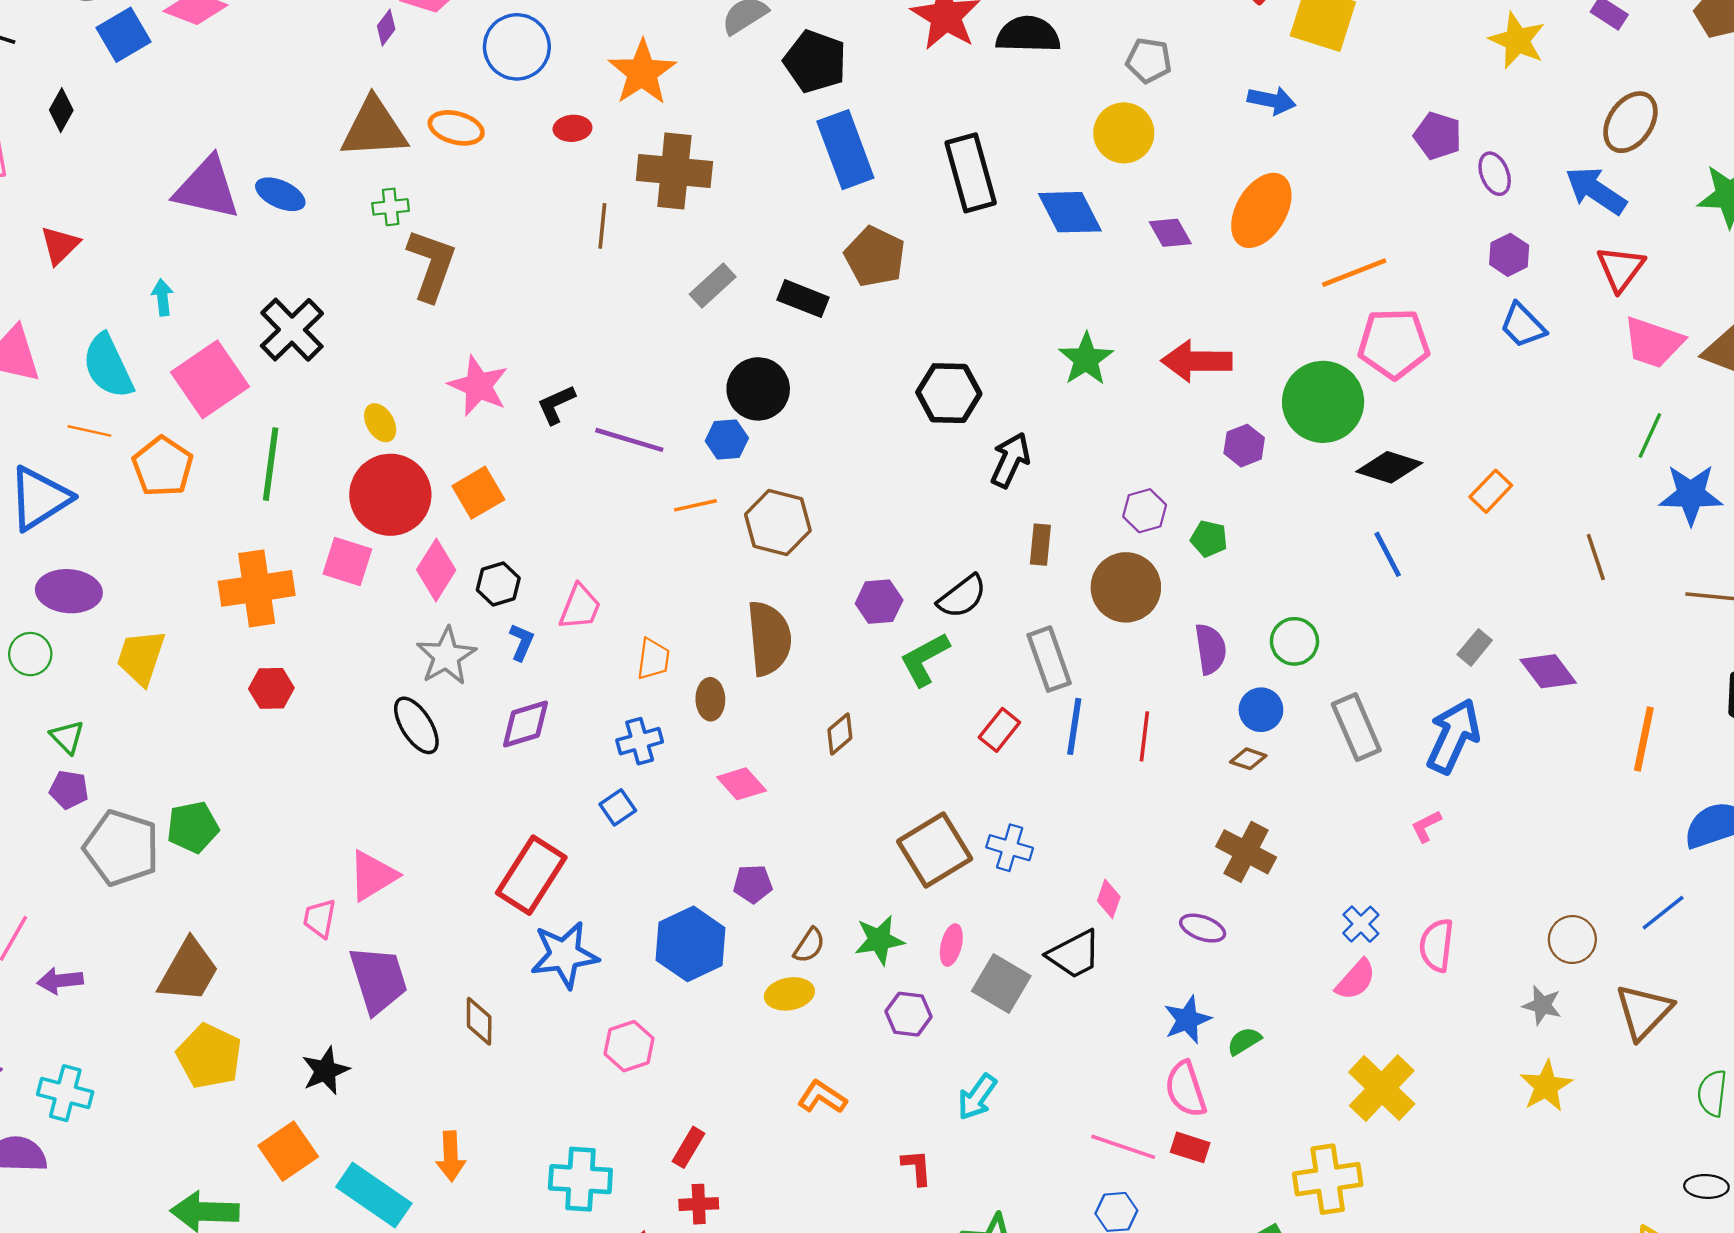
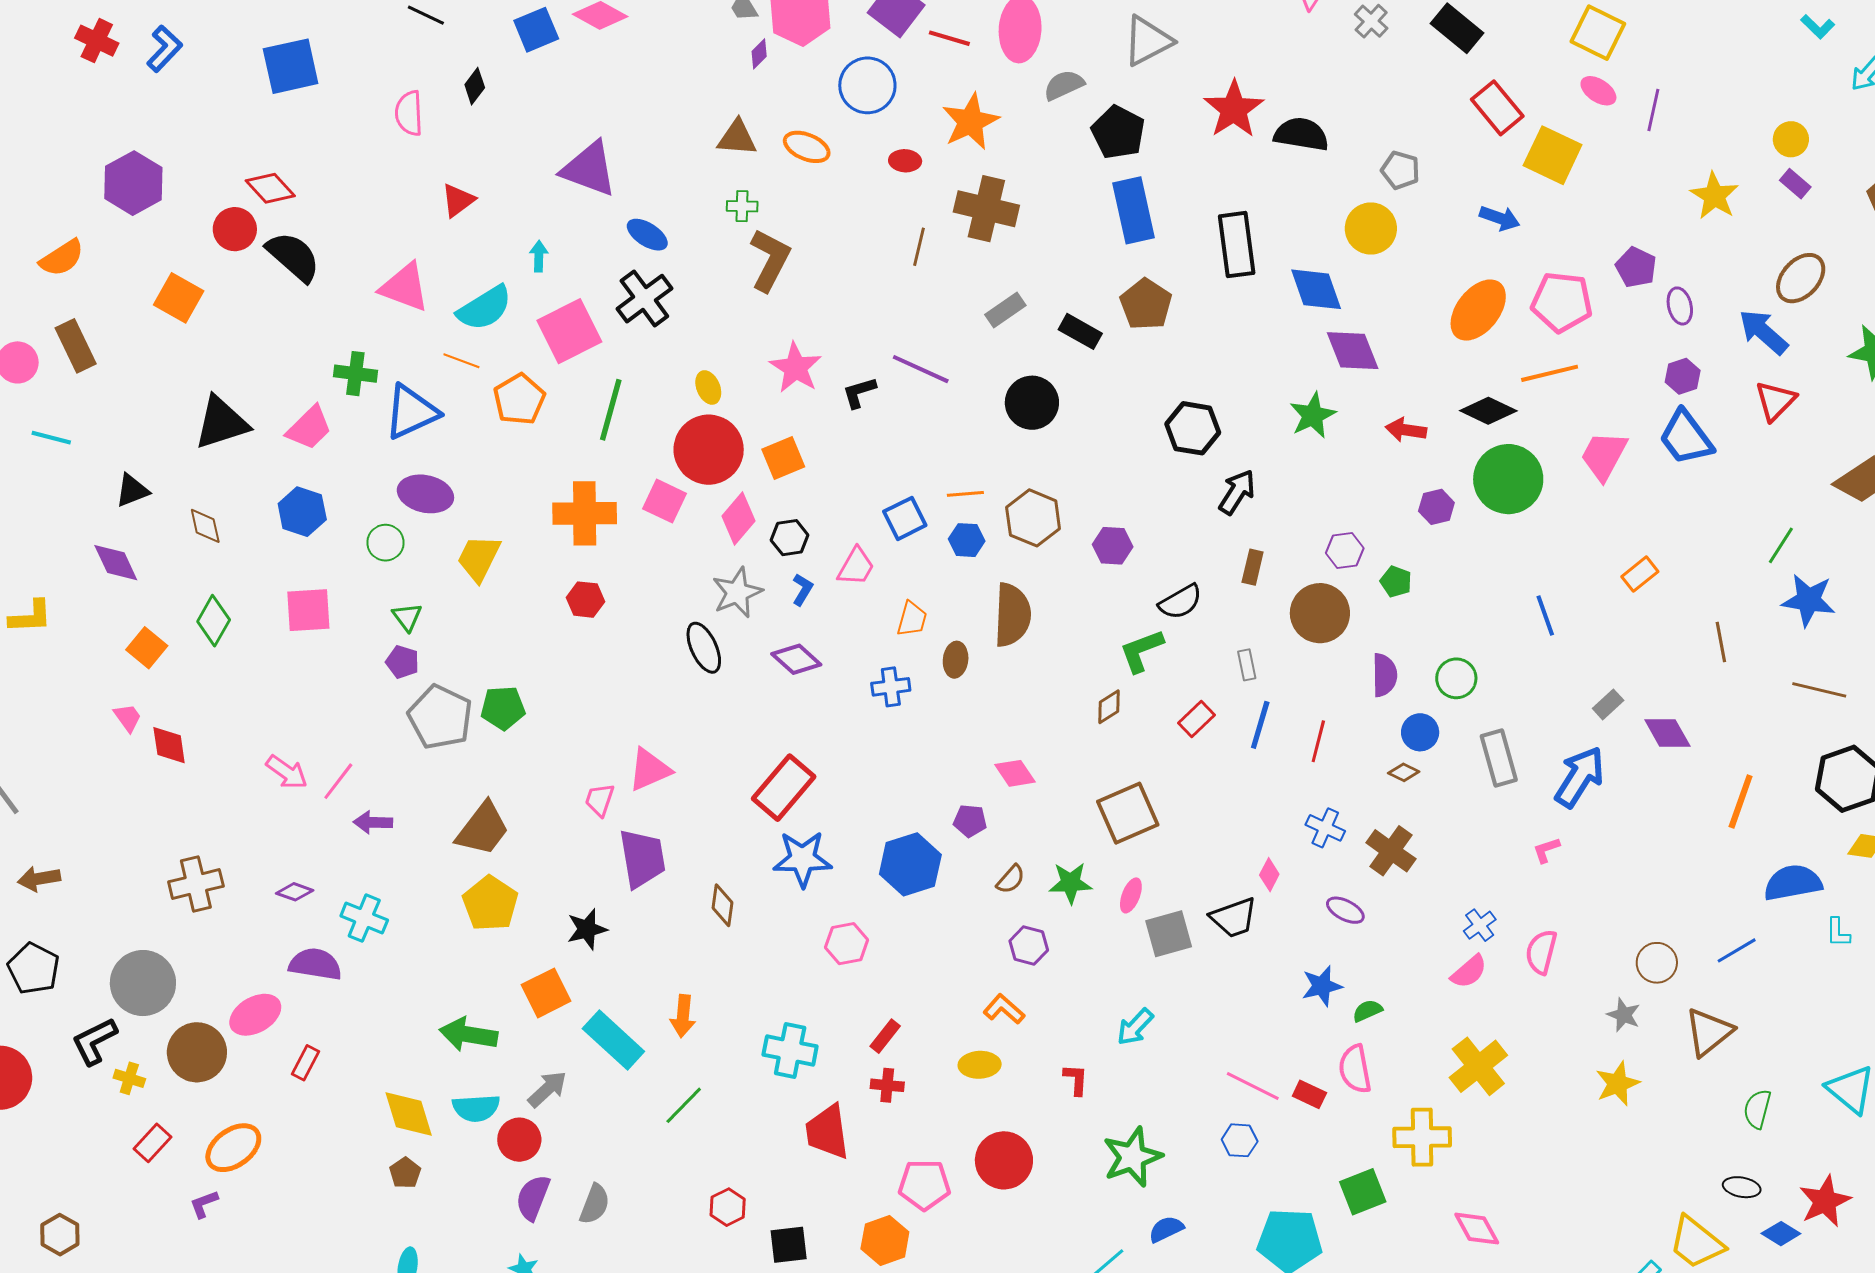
brown triangle: (374, 128) -> (737, 138), size x0.7
blue ellipse: (280, 194) -> (647, 235), moved
purple diamond: (1170, 233) -> (1353, 351), moved, size x1.5
blue trapezoid: (1523, 325) -> (1686, 438), size x1.4
pink trapezoid: (1653, 342) -> (1604, 456), moved, turned 92
pink pentagon: (1394, 344) -> (1562, 302), moved
red arrow: (1197, 361) -> (1406, 430), size x0.7
cyan semicircle: (108, 366) -> (485, 308), turned -104
purple line: (629, 440) -> (921, 369), moved
blue hexagon: (727, 440) -> (967, 540), moved
black diamond: (1389, 467) -> (1488, 411), moved
purple hexagon: (879, 602) -> (1113, 546), moved
gray rectangle: (1049, 659) -> (1247, 665), size x0.6
purple diamond: (525, 724) -> (796, 659), turned 51
brown diamond: (840, 734) -> (1109, 707), moved
pink diamond: (742, 784) -> (1015, 773), moved
blue square: (618, 807) -> (905, 518), moved, size x1.4
blue cross: (1010, 848) -> (1325, 828), moved
gray square: (1001, 983) -> (1169, 934), turned 36
yellow ellipse: (789, 994) -> (980, 1065), moved
purple hexagon: (908, 1014) -> (1029, 945), moved
pink semicircle: (1186, 1089) -> (1355, 1069), moved

